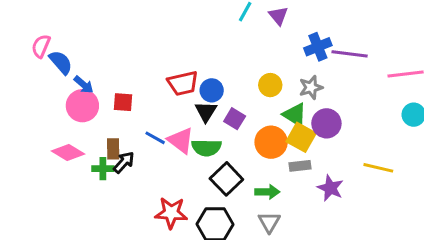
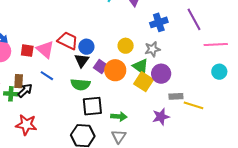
purple line: (350, 54) -> (194, 19), moved, turned 50
red trapezoid: (183, 83) -> (68, 41), turned -145
pink triangle: (181, 140) -> (45, 50), moved
orange circle: (271, 142) -> (115, 70), moved
gray rectangle: (300, 166) -> (176, 96), moved
black square: (226, 179) -> (92, 106), turned 35
purple star: (330, 188) -> (161, 117), turned 30
red star: (171, 213) -> (26, 125), moved

